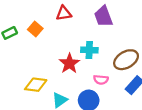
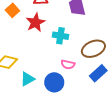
red star: (69, 63) -> (36, 22), moved

